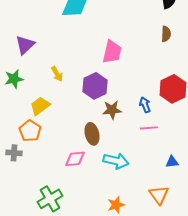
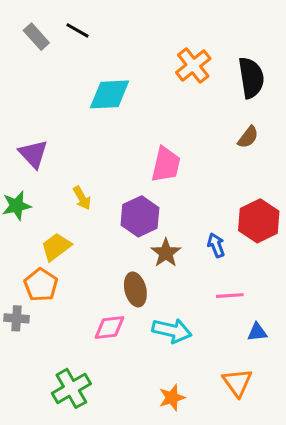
brown semicircle: (166, 34) -> (248, 137), turned 35
purple triangle: (25, 45) -> (33, 154), turned -30
brown star: (112, 110) -> (166, 253), turned -30
pink line: (149, 128) -> (230, 296), moved

